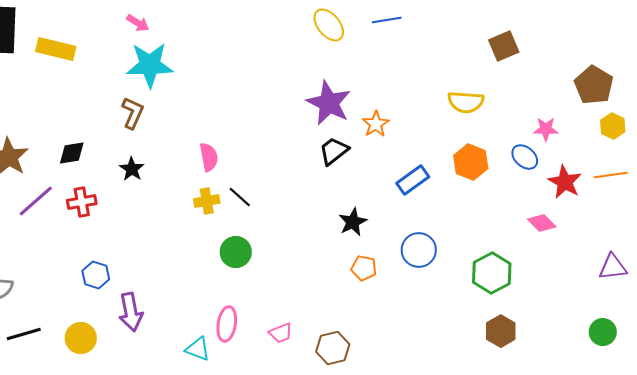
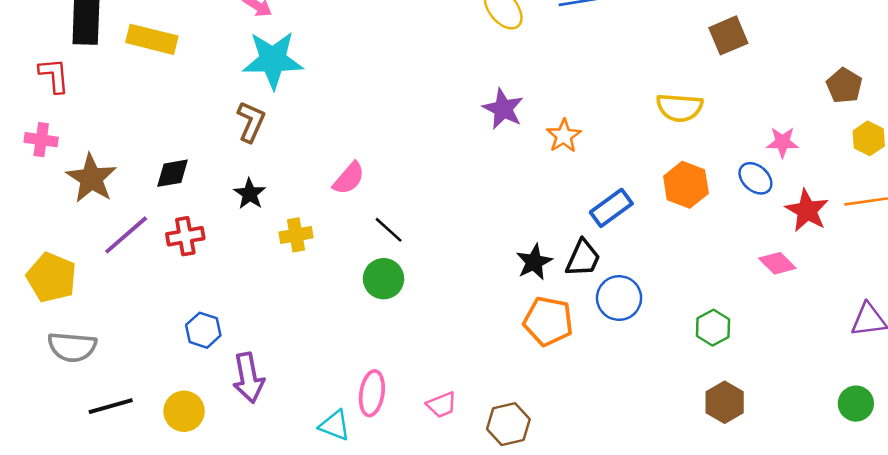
brown pentagon: (594, 85) -> (844, 86), size x0.7
purple star: (329, 103) -> (503, 109), size x0.7
black trapezoid: (334, 151) -> (583, 258), moved, turned 152
pink semicircle: (209, 157) -> (349, 178), turned 52
yellow cross: (207, 201) -> (296, 235), moved
green circle: (236, 252) -> (384, 279), moved
orange pentagon: (364, 268) -> (548, 321), size x1.5
green hexagon: (492, 273) -> (713, 328), size x0.7

